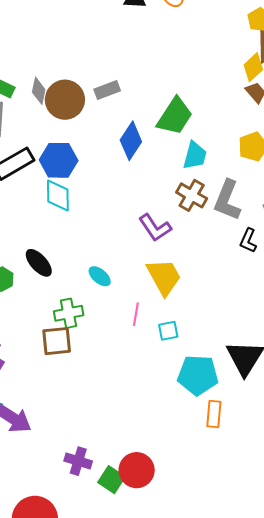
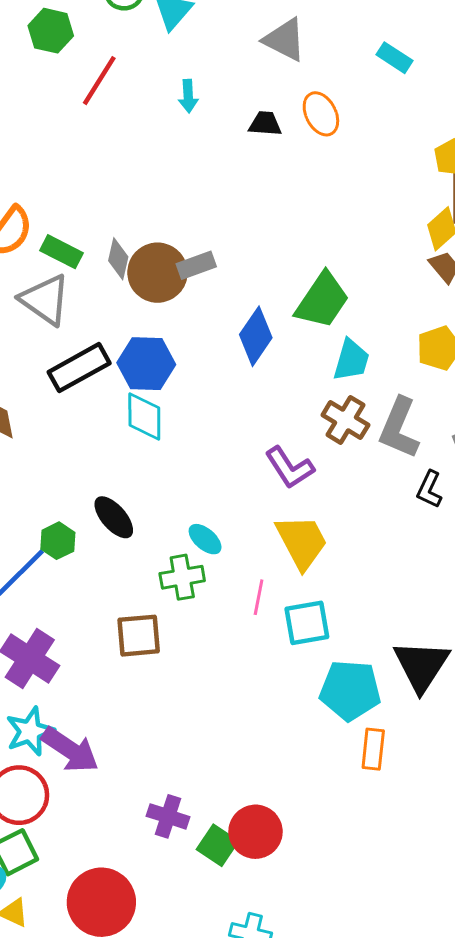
gray rectangle: (107, 90) -> (196, 265), moved
green cross: (69, 313) -> (182, 577), moved
cyan square: (168, 331) -> (307, 623), size x1.5

